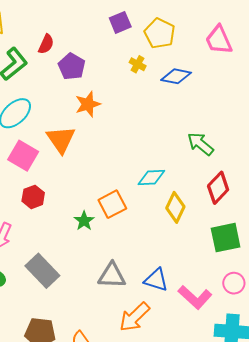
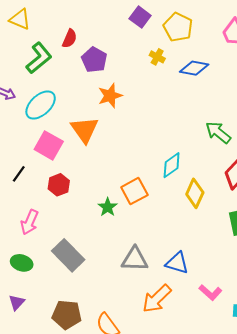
purple square: (120, 22) -> (140, 17), turned -30
cyan diamond: (151, 178) -> (172, 165), turned -32
pink L-shape: (195, 297) -> (210, 292), moved, size x0.7

